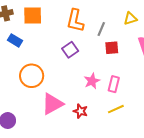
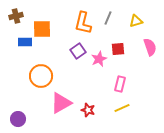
orange square: (33, 15) -> (42, 29), moved
gray line: (101, 29) -> (108, 18), moved
blue rectangle: (15, 40) -> (25, 42), turned -32
pink star: (92, 81) -> (99, 59), moved

